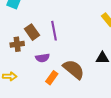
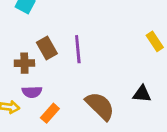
purple semicircle: (42, 58) -> (32, 92), moved
orange rectangle: (52, 78) -> (50, 113), moved

